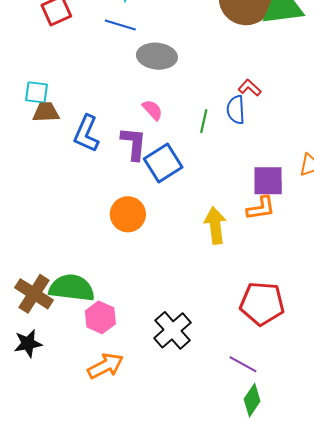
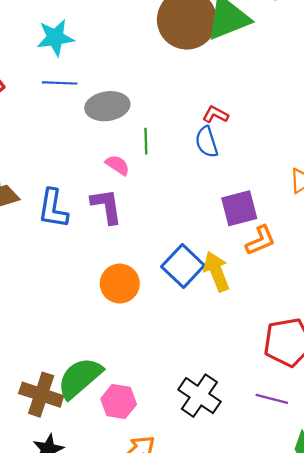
green line: (204, 121) -> (146, 141), moved
blue square: (163, 163) -> (183, 266), moved
purple square: (268, 181) -> (239, 208), moved
green semicircle: (72, 288) -> (80, 378), turned -33
purple line: (243, 364) -> (272, 399), moved

